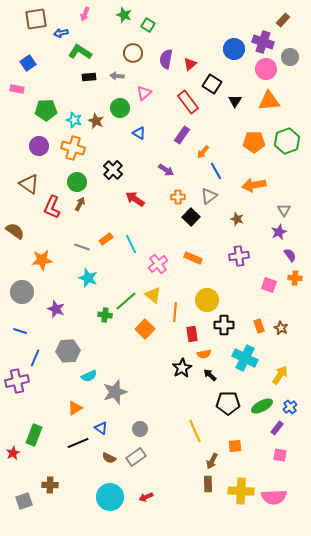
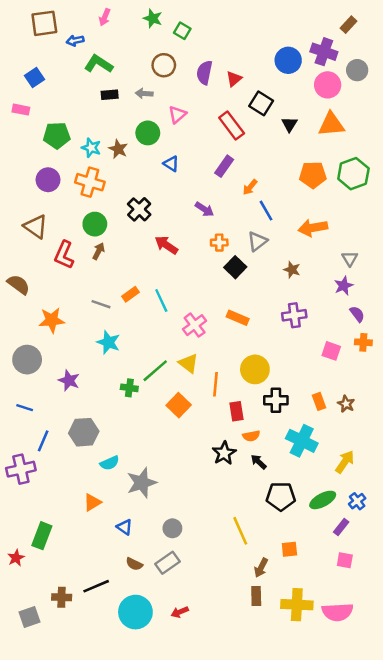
black line: (78, 443) -> (96, 586), moved

